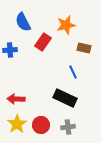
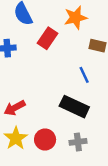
red arrow: (16, 99) -> (15, 108), turned -30

